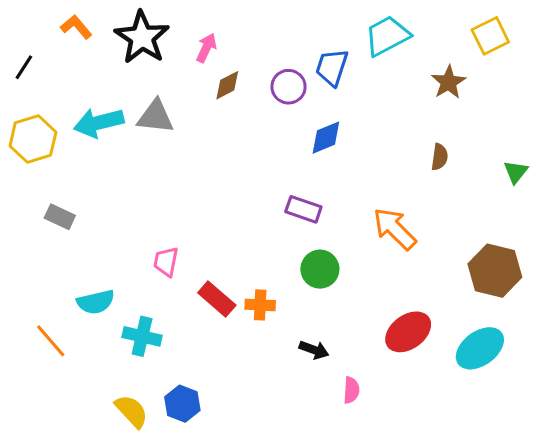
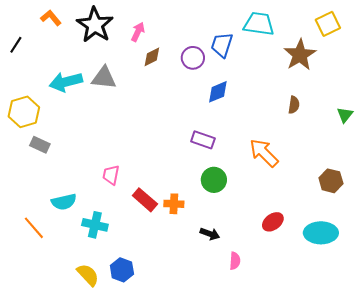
cyan trapezoid: (387, 36) -> (259, 24), turned 36
brown star: (448, 82) -> (300, 55), size x1.4
yellow hexagon: (33, 139) -> (24, 112), moved
brown hexagon: (495, 271) -> (331, 181), size x0.7
red ellipse: (408, 332) -> (273, 222), size x0.7
cyan ellipse: (480, 348) -> (321, 233), turned 36

